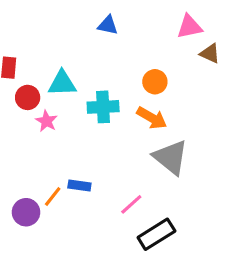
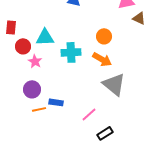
orange line: (53, 197) -> (39, 109), turned 40
purple circle: (26, 212) -> (32, 89), moved
black rectangle: (156, 234) -> (105, 133), size x0.7

